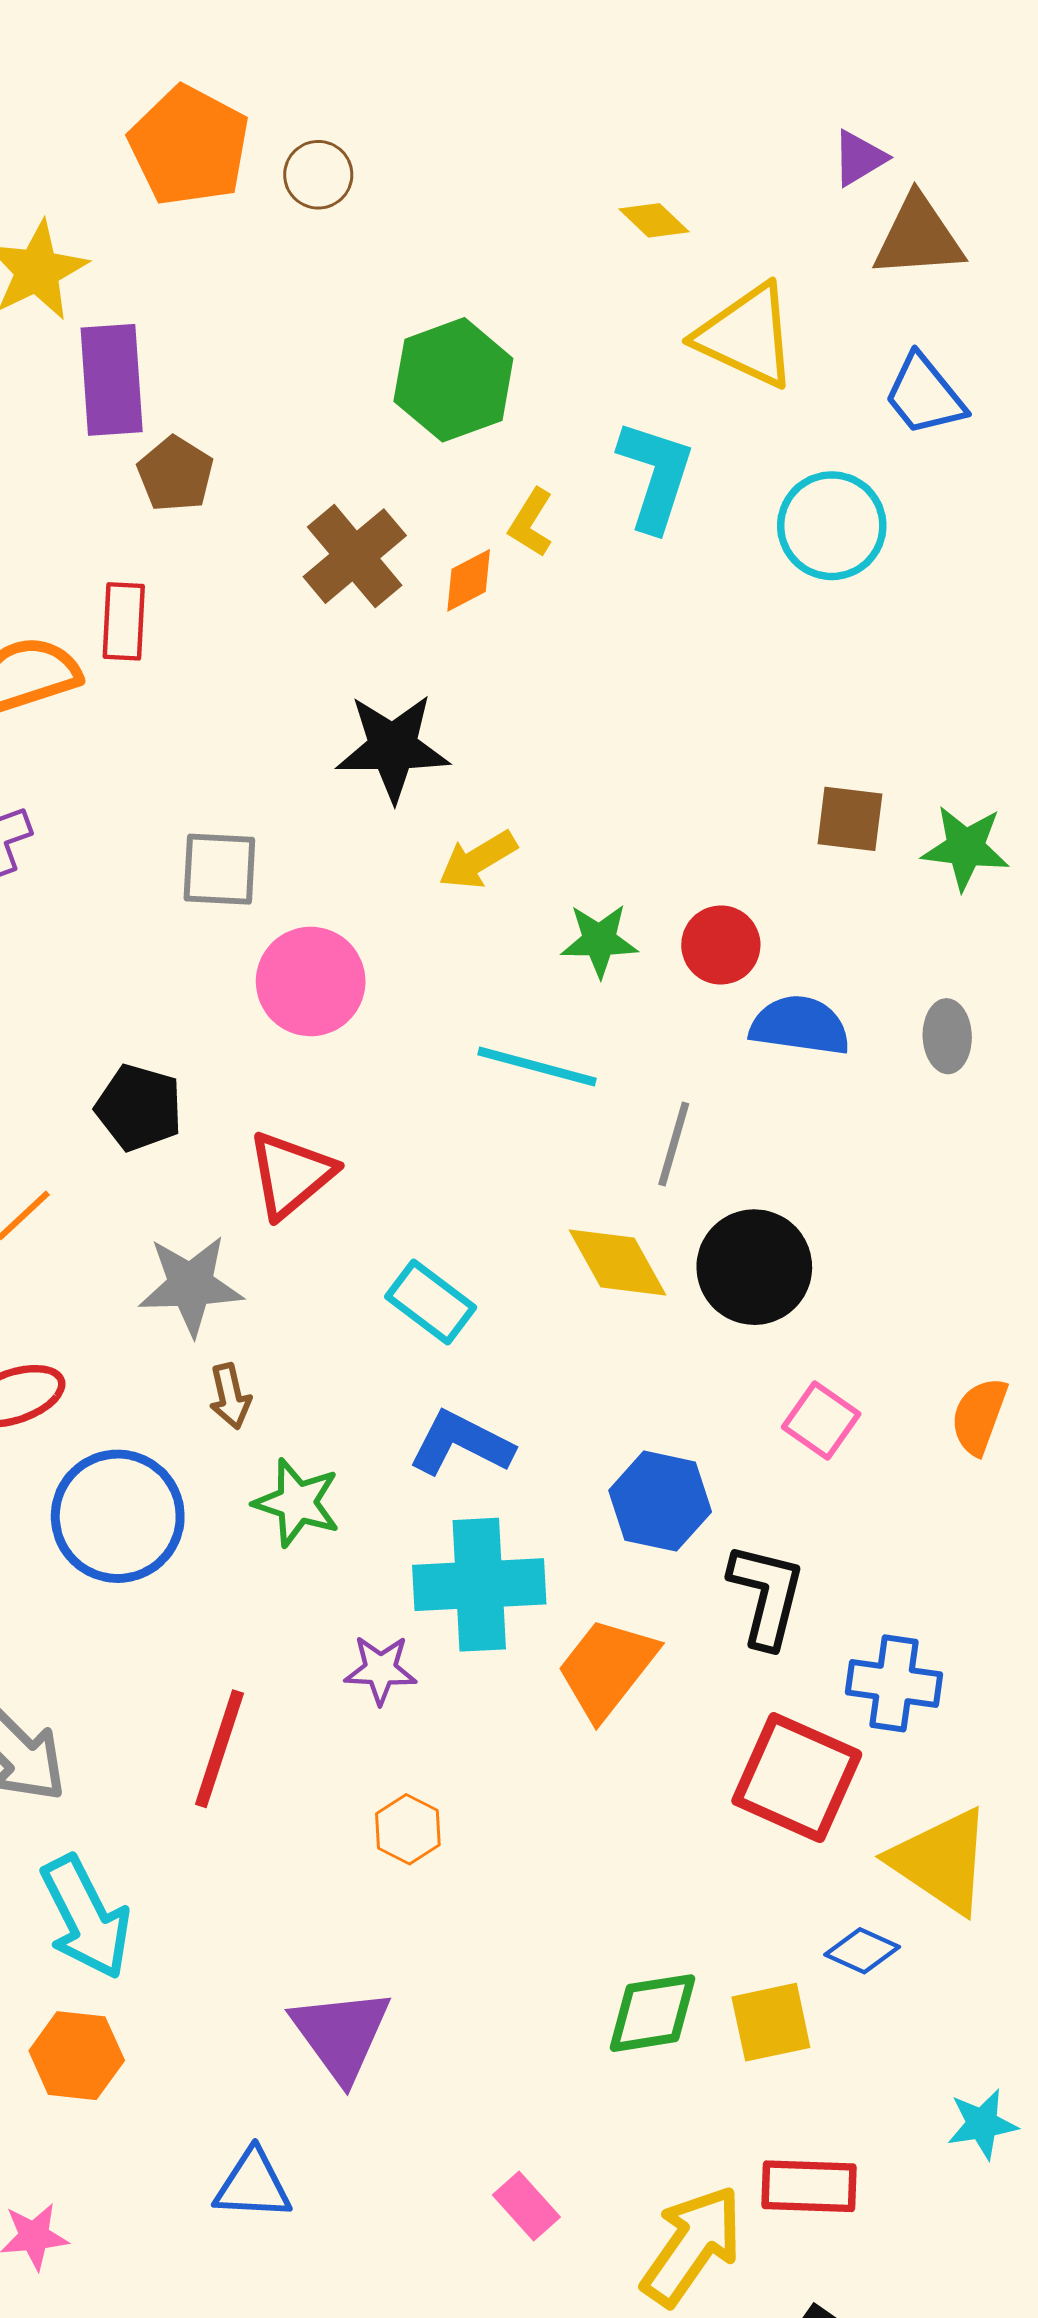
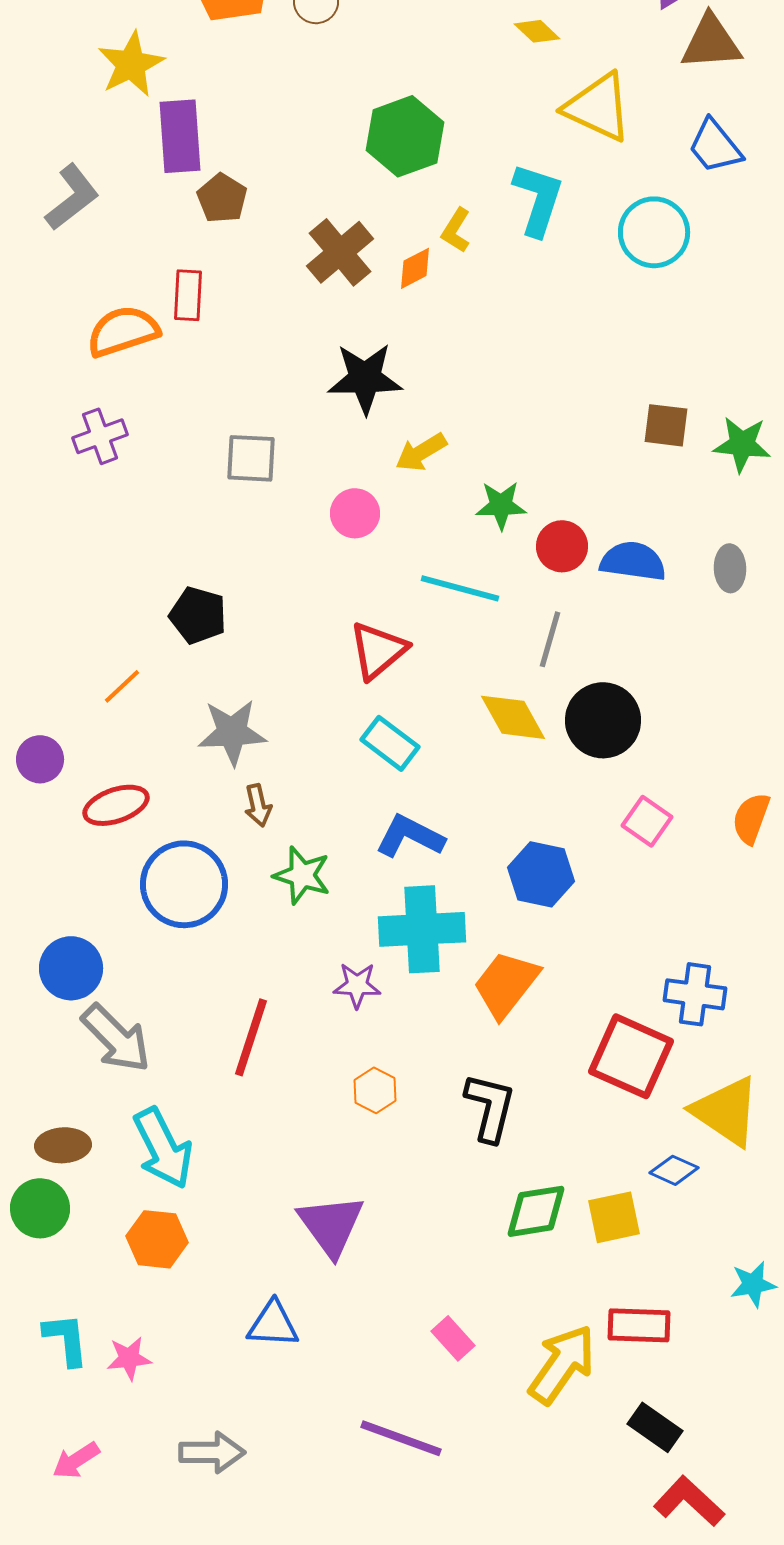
red circle: (721, 945) -> (562, 546), moved
pink circle: (311, 981) -> (355, 513), moved, size x0.7
red triangle: (291, 1174) -> (378, 650), moved
black L-shape: (766, 1595) -> (490, 1107), moved

